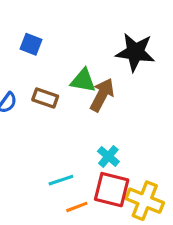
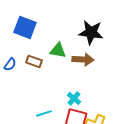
blue square: (31, 44) -> (25, 27), size x1.6
brown arrow: (102, 95) -> (83, 59), moved, turned 65

